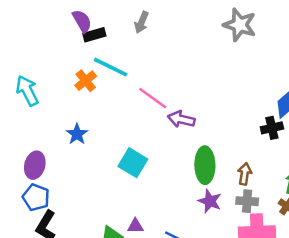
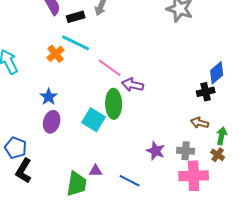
black rectangle: (94, 35) -> (76, 17), moved
purple ellipse: (35, 165) -> (52, 122), moved
green ellipse: (205, 165) -> (114, 104), moved
brown arrow: (245, 174) -> (200, 123), moved, turned -84

